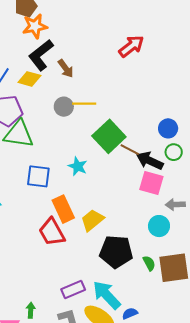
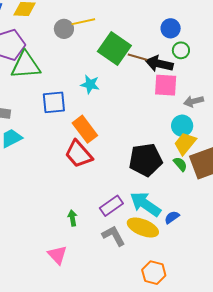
yellow trapezoid: (92, 220) -> (185, 143), moved
green arrow: (31, 310) -> (72, 218), moved

